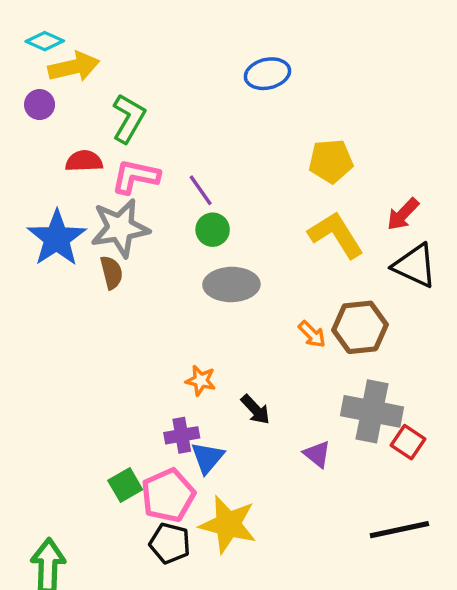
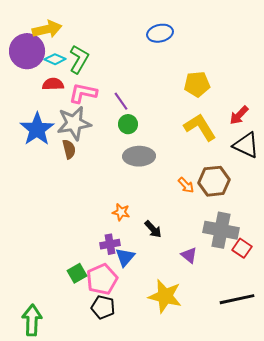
cyan diamond: (45, 41) -> (55, 59), moved
purple circle: (40, 105) -> (27, 51), size x2.0
yellow star: (228, 524) -> (165, 296), moved

